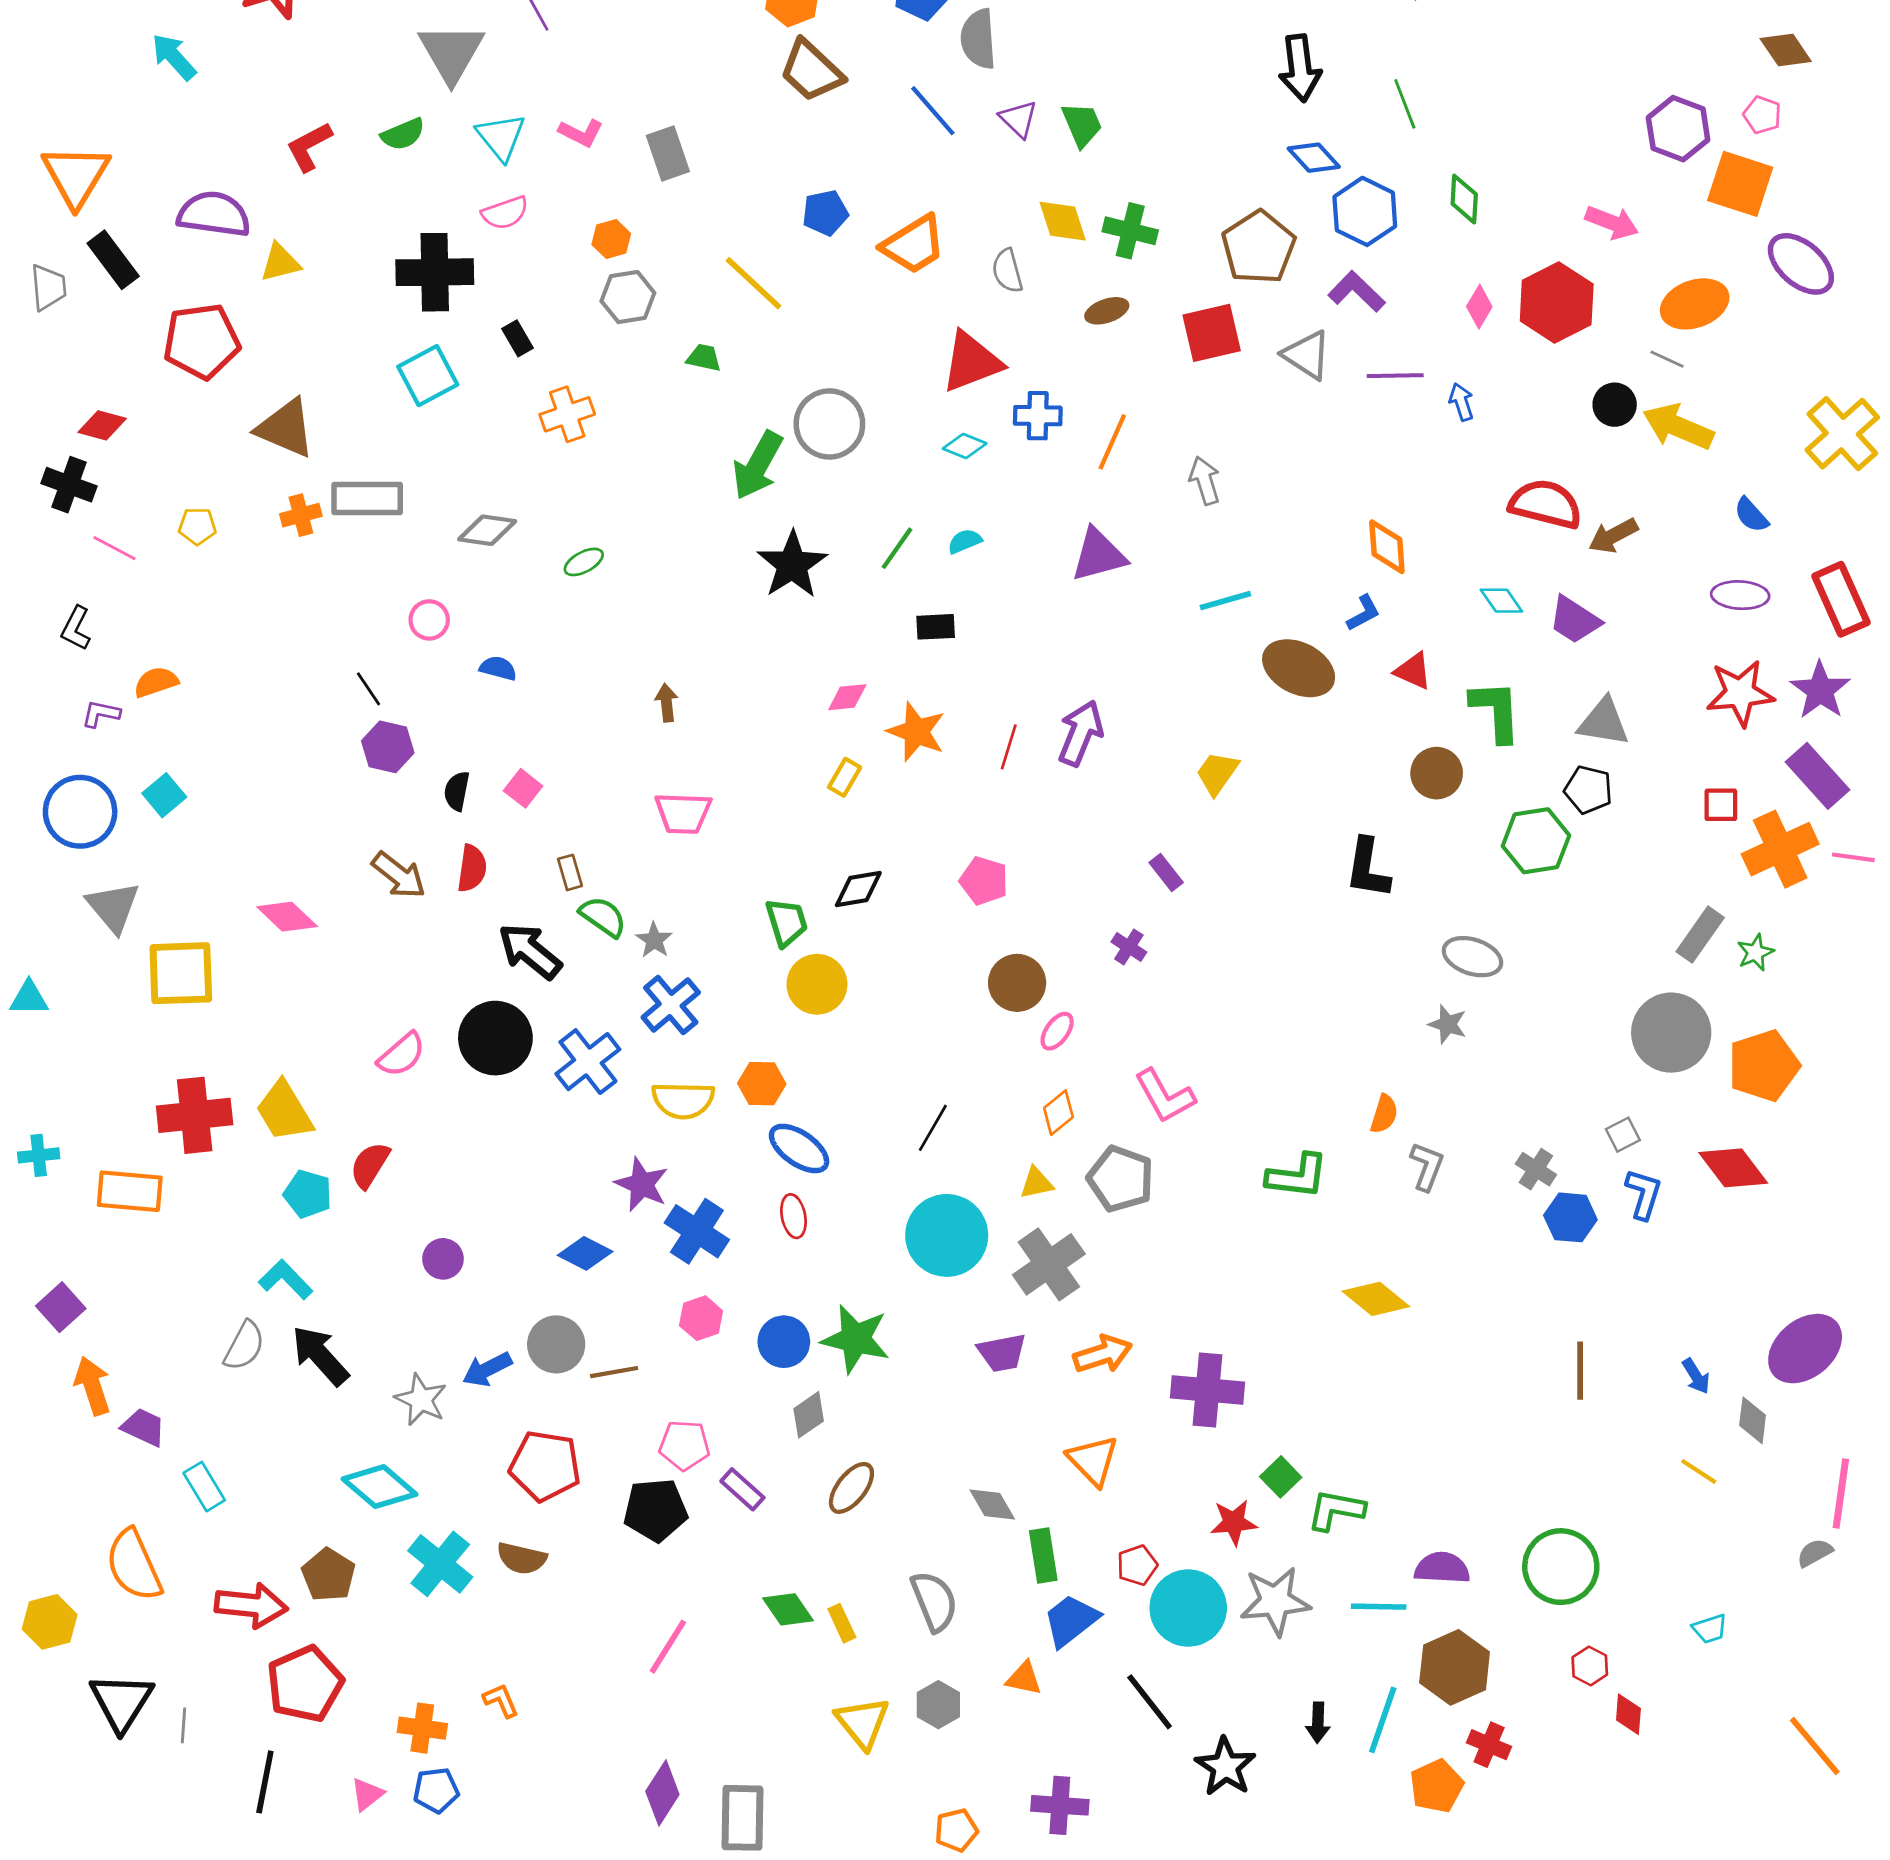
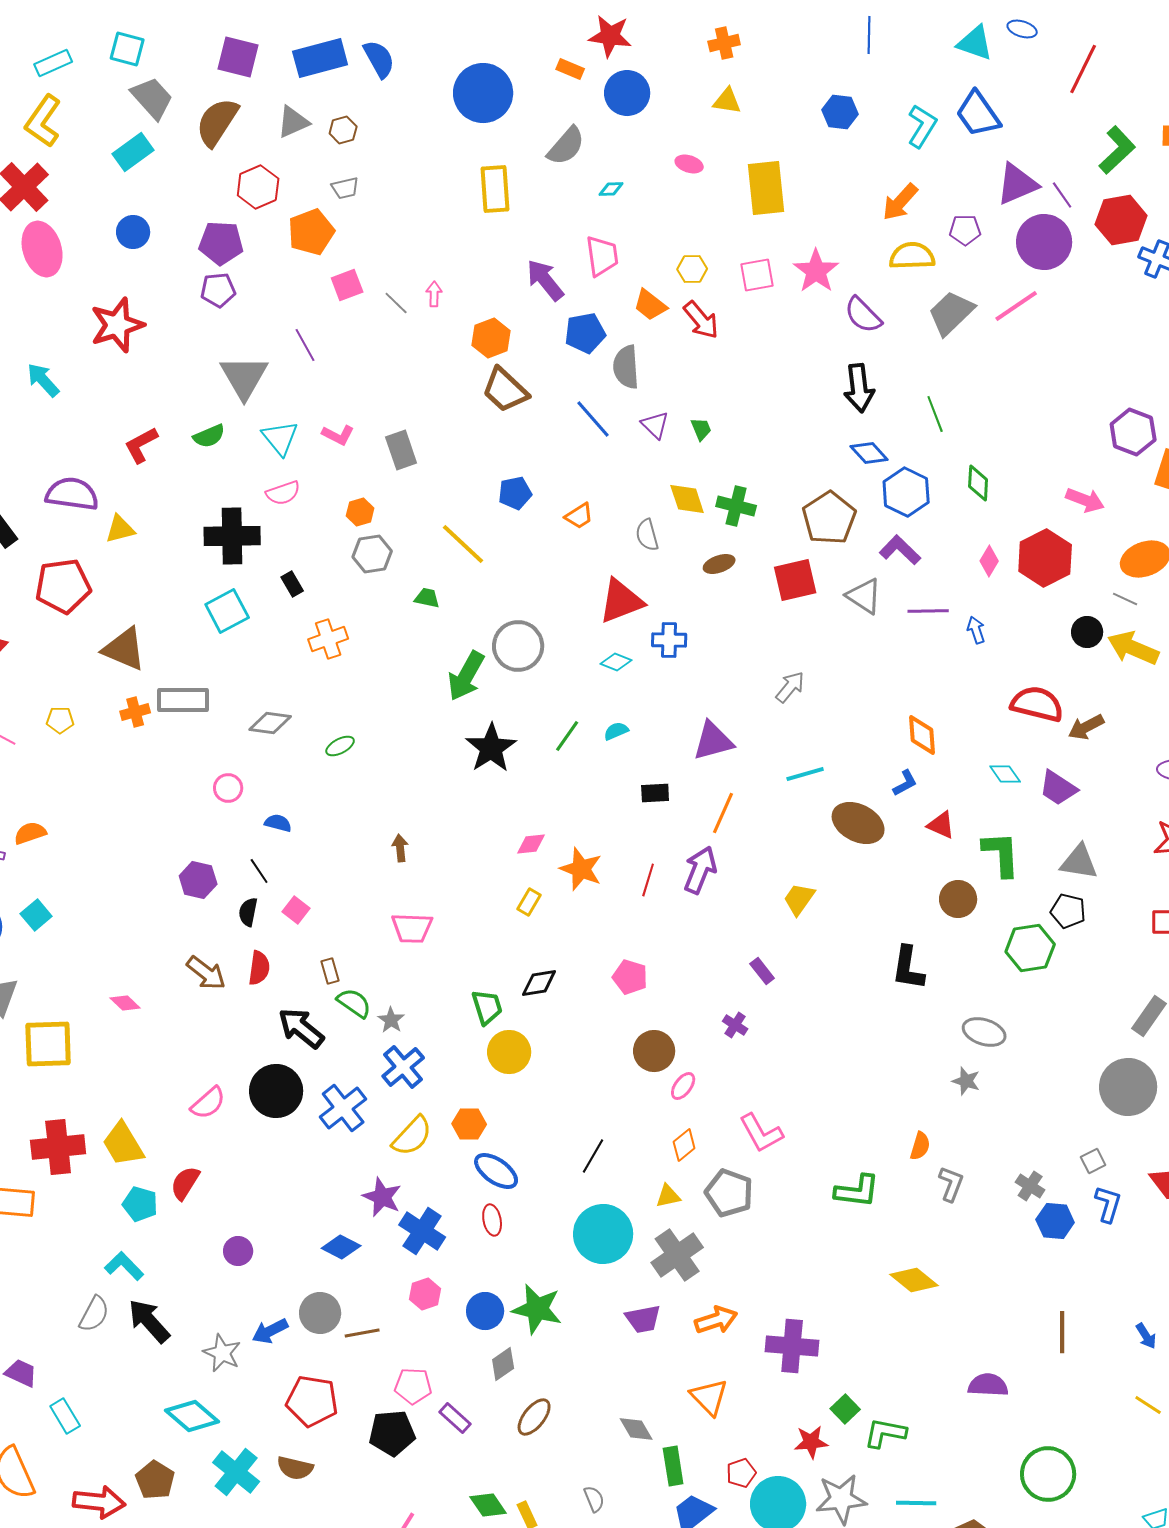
green trapezoid: (1082, 125) -> (701, 429), size x0.7
orange trapezoid: (914, 245) -> (579, 516), size x0.6
orange line: (1112, 442) -> (723, 813), moved
gray arrow: (1205, 481) -> (790, 687), turned 56
black rectangle: (936, 627) -> (655, 793), moved
black line: (368, 689) -> (259, 871), moved
pink diamond: (287, 917) -> (125, 1003), size x0.7
yellow semicircle: (683, 1100) -> (412, 1136), turned -48
purple semicircle: (1442, 1568) -> (988, 1385), moved
gray semicircle: (934, 1601) -> (594, 1499), size x0.6

